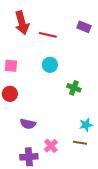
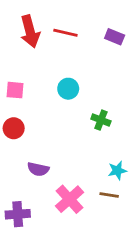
red line: (48, 35) -> (65, 33), moved
pink cross: (51, 146) -> (70, 199), size x1.5
purple cross: (29, 157) -> (18, 214), moved

